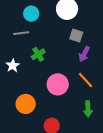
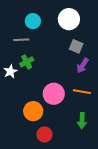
green cross: (38, 54) -> (27, 62), moved
orange line: (86, 80) -> (82, 92), turned -42
orange circle: (26, 104) -> (33, 111), moved

